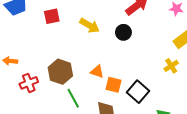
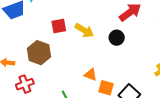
red square: (52, 16) -> (59, 26), moved
brown hexagon: (60, 72) -> (39, 53), moved

